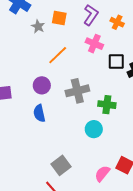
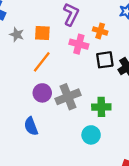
orange square: (59, 18) -> (42, 33), moved
orange cross: (117, 22) -> (100, 31), moved
purple circle: (42, 85) -> (42, 93), moved

